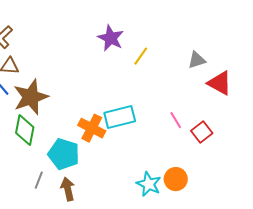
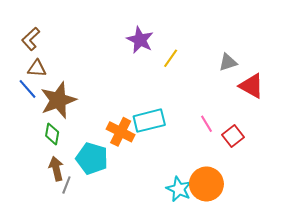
green diamond: (25, 130) -> (52, 134), size x0.7
orange circle: (176, 179) -> (206, 184), size x1.4
brown arrow: (68, 189) -> (56, 169), moved

